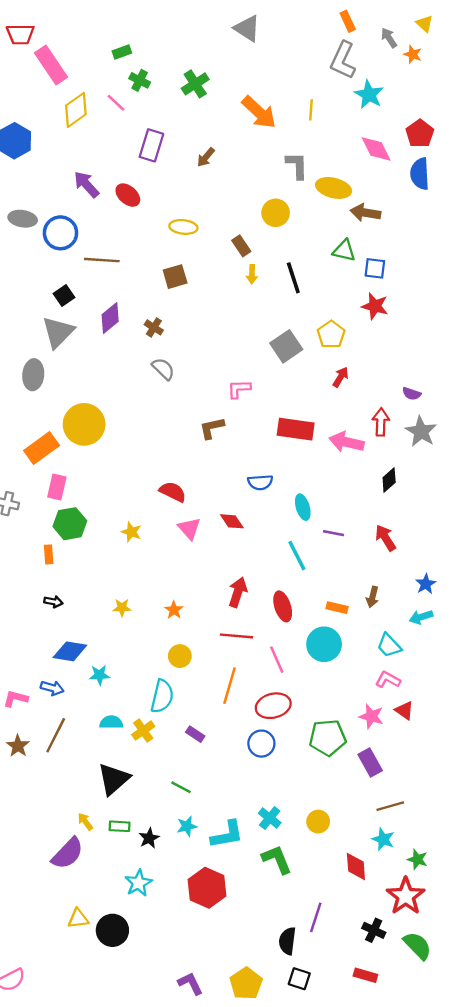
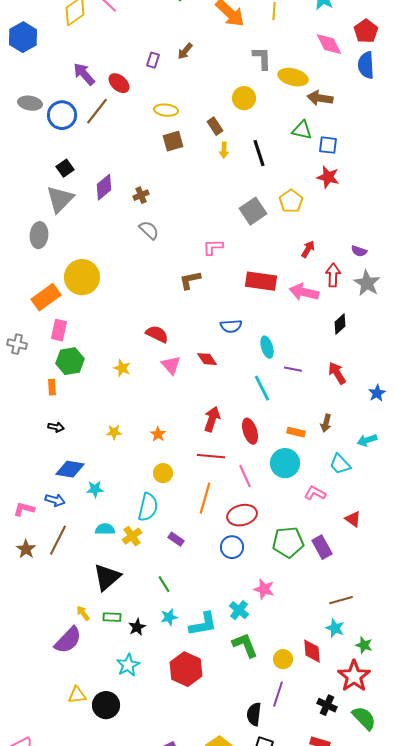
purple rectangle: (151, 145) -> (153, 60), moved, size x0.6
brown line: (102, 260) -> (97, 111), moved, turned -56
brown square: (175, 277) -> (173, 141), moved
brown cross: (154, 327) -> (141, 195), turned 35
red arrow: (341, 377) -> (308, 249), moved
blue star: (426, 584) -> (377, 393), moved
pink L-shape: (388, 680) -> (315, 493), moved
pink star: (371, 716) -> (264, 589), moved
purple rectangle: (370, 762) -> (322, 547), moved
green line: (181, 787) -> (164, 584), turned 30
yellow circle: (318, 822) -> (283, 659), moved

